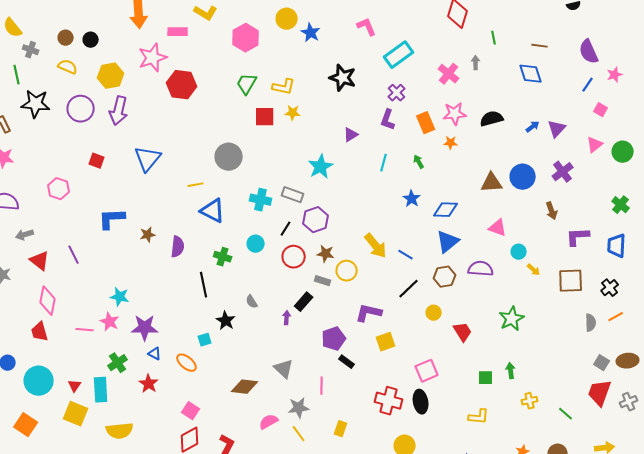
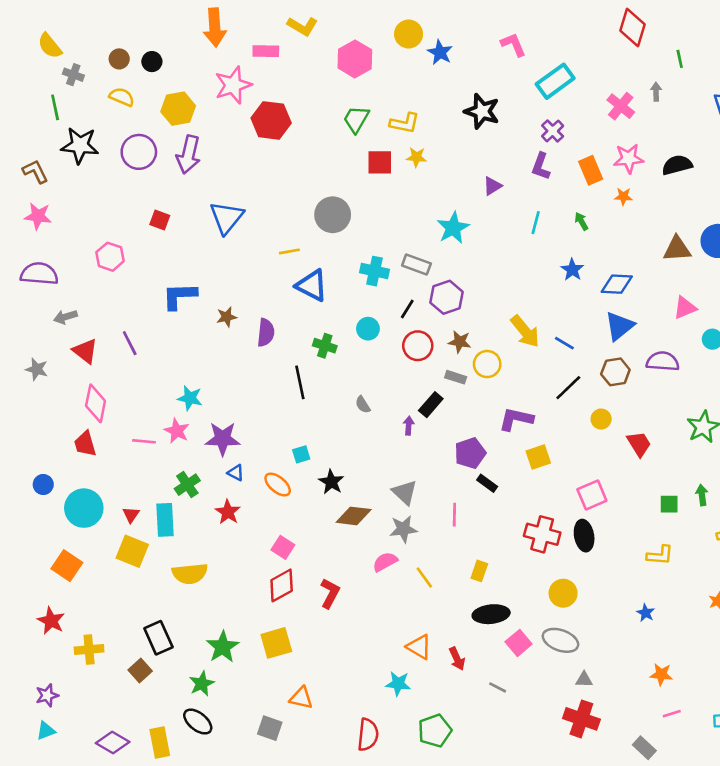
pink triangle: (498, 228) -> (685, 308), turned -42
black star: (226, 321) -> (331, 482), moved
gray star: (299, 408) -> (403, 529), moved

